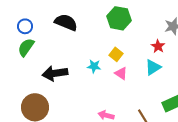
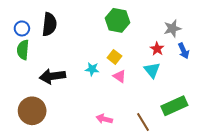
black semicircle: (66, 22) -> (49, 24), moved, turned 75
green semicircle: (26, 47) -> (23, 50), turned -30
cyan triangle: (153, 67) -> (152, 70), turned -36

